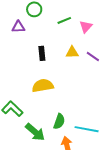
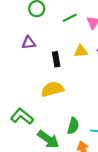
purple triangle: (18, 27) -> (29, 43), moved
black rectangle: (42, 53) -> (56, 59), moved

